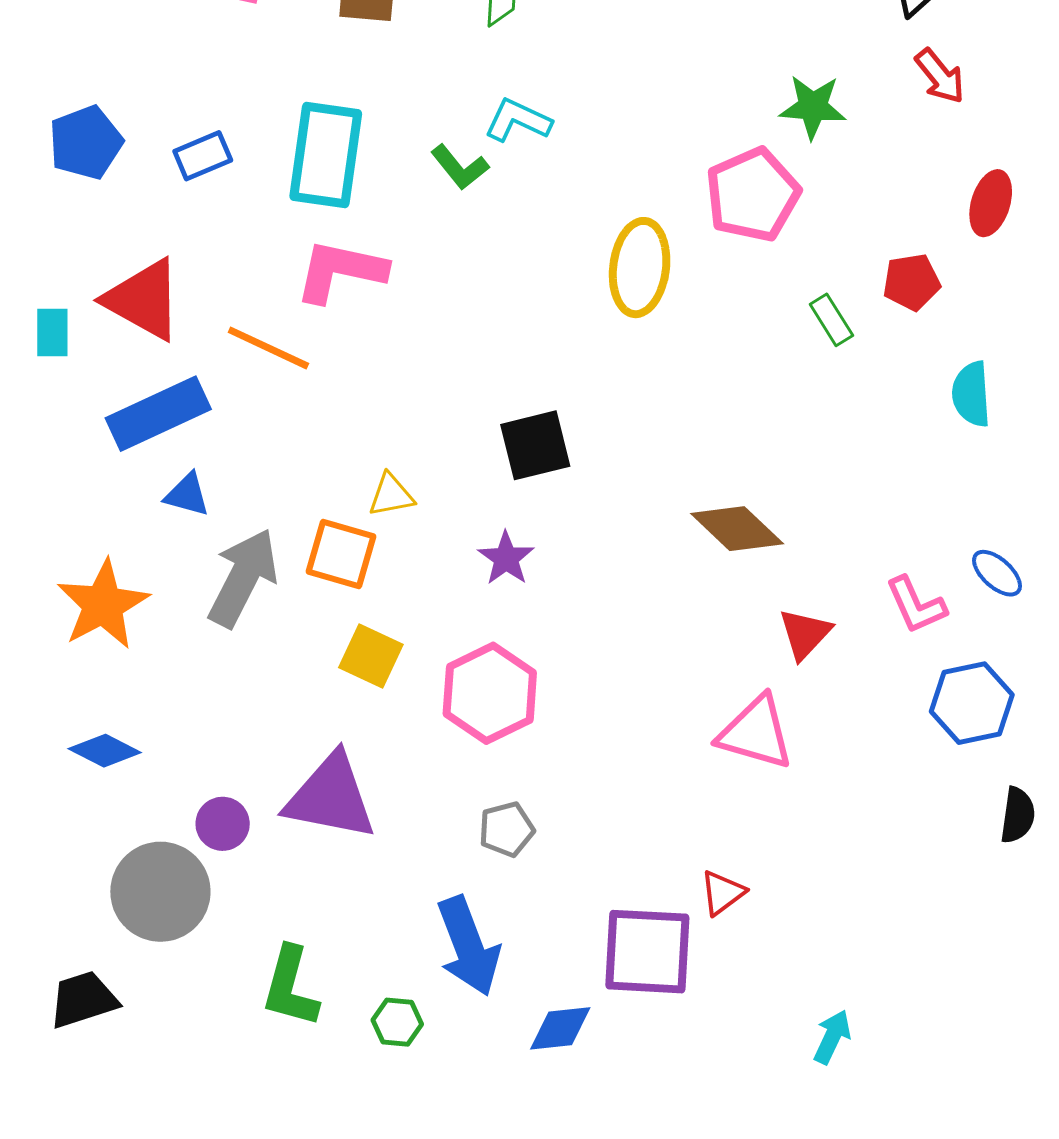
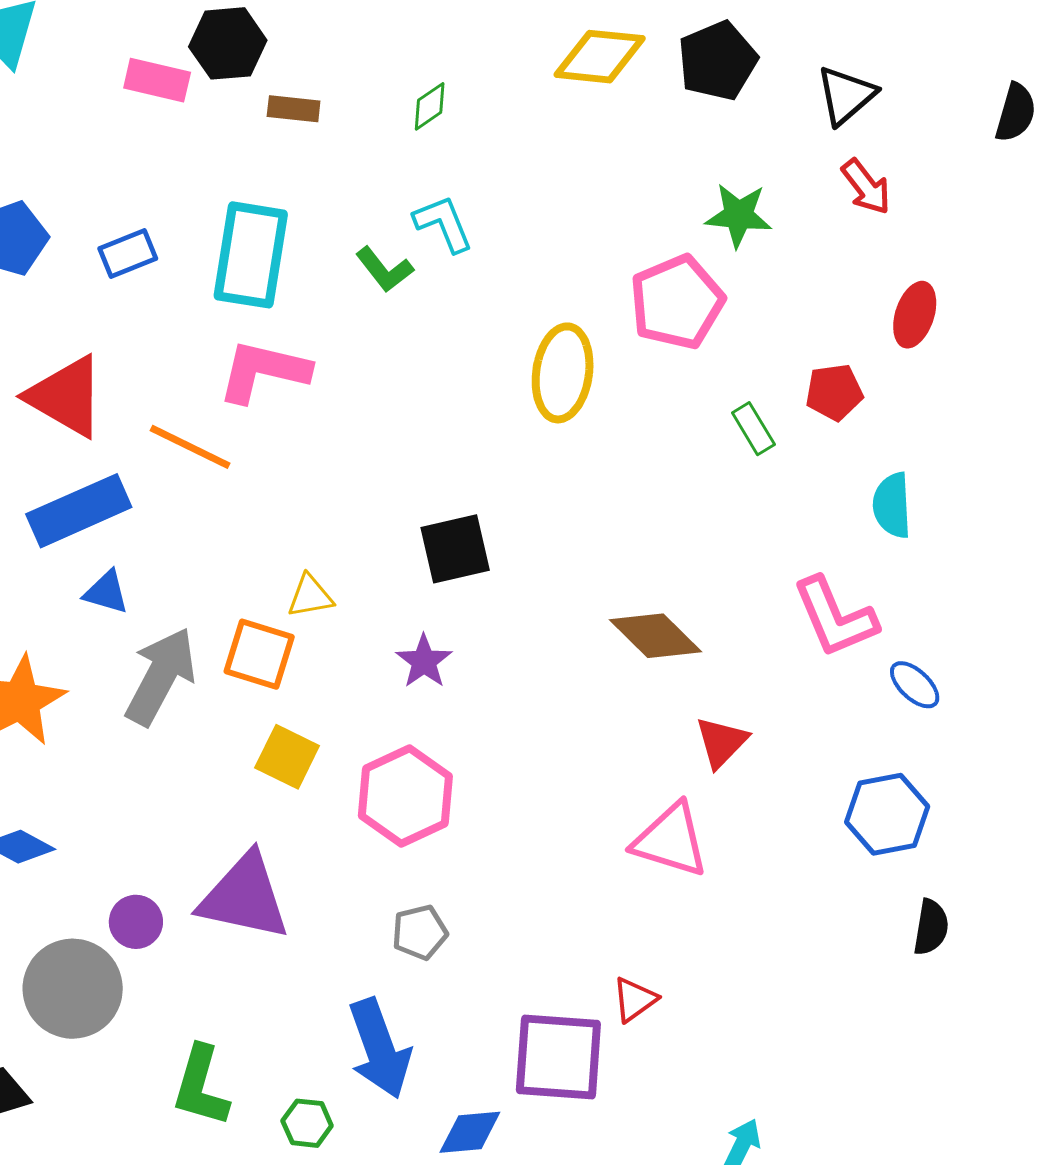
cyan L-shape: (518, 120) -> (443, 224), turned 42
pink L-shape: (916, 605) -> (835, 617), moved, size x1.4

